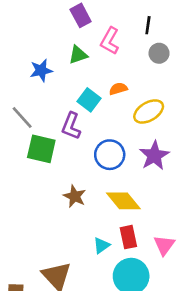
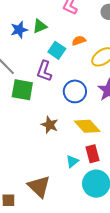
green triangle: (78, 55) -> (40, 26), moved

